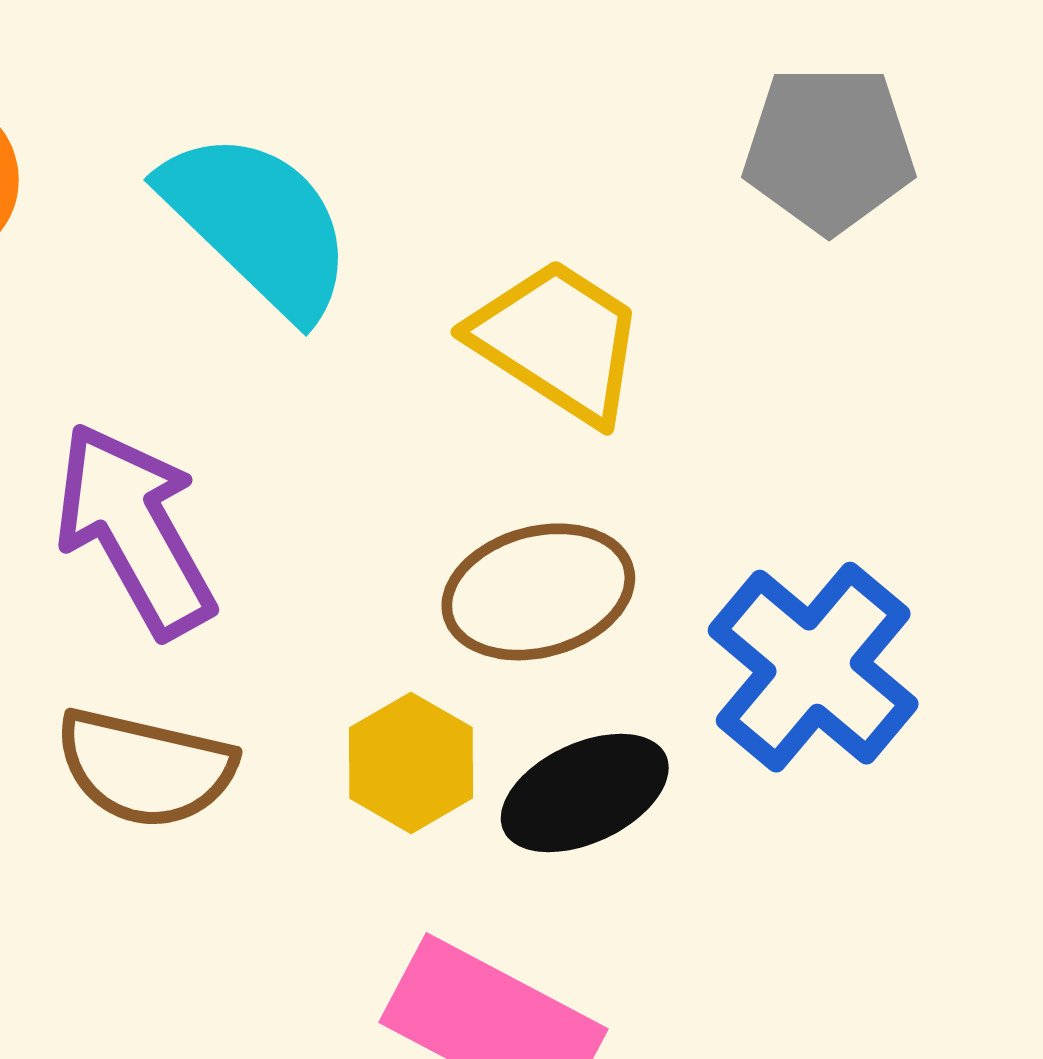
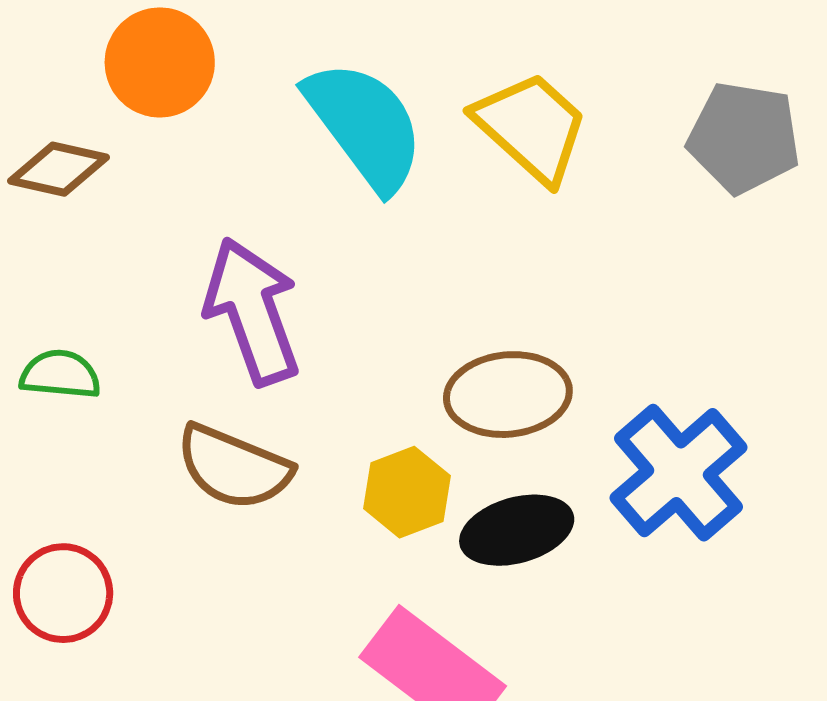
yellow trapezoid: (558, 341) -> (531, 127), moved

